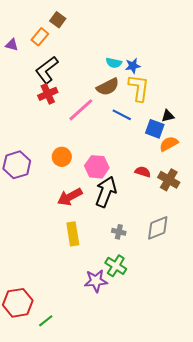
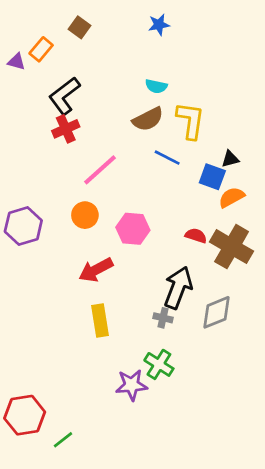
orange rectangle: (40, 37) -> (41, 49), moved
blue star: (133, 66) -> (159, 25), moved
pink line: (81, 110) -> (100, 170), moved
brown cross: (169, 180) -> (232, 247), size x1.4
black arrow: (106, 192) -> (178, 288), moved

